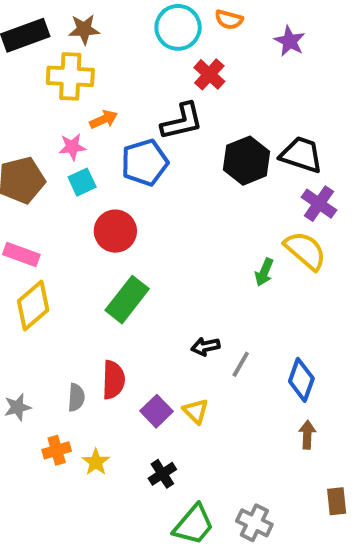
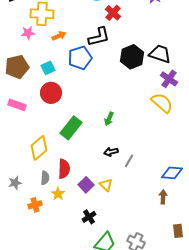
pink star: (72, 147) -> (28, 33), moved
red circle: (115, 231) -> (51, 93), moved
green arrow: (264, 272) -> (109, 119), moved
yellow diamond: (33, 305) -> (39, 148), moved
blue diamond: (301, 380) -> (172, 173), moved, turned 75
yellow star: (96, 462) -> (58, 194), moved

